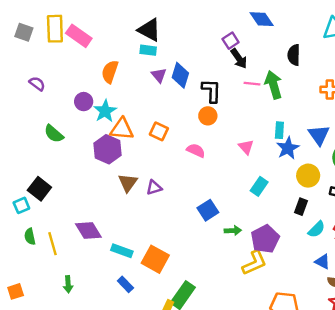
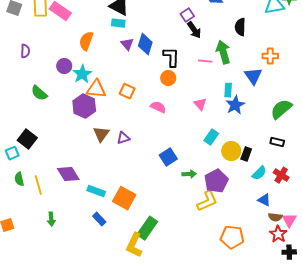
purple semicircle: (37, 84) -> (25, 51), turned 56
pink line: (252, 84) -> (205, 61), moved
blue triangle: (319, 135) -> (253, 76), moved
yellow circle: (308, 176) -> (231, 151), moved

